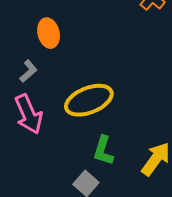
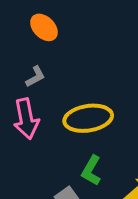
orange ellipse: (49, 33) -> (44, 27), moved, turned -44

